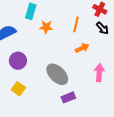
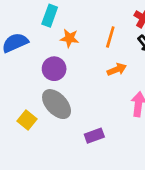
purple circle: (18, 61) -> (54, 69), moved
gray ellipse: (57, 74) -> (57, 104), moved

